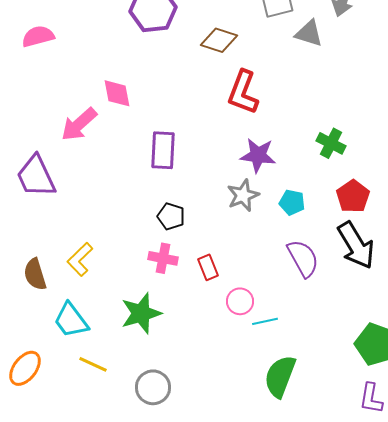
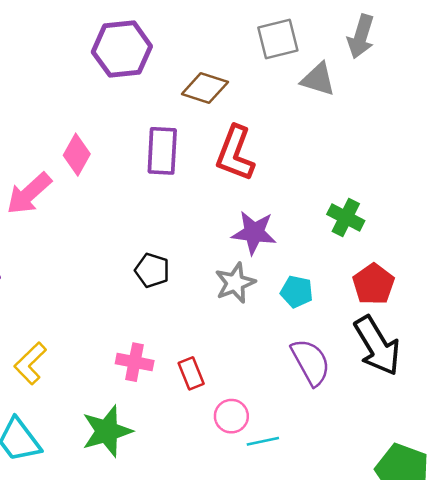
pink diamond: (117, 93) -> (77, 155), turned 40
purple rectangle: (163, 150) -> (162, 151), moved
black pentagon: (171, 216) -> (152, 270), moved

